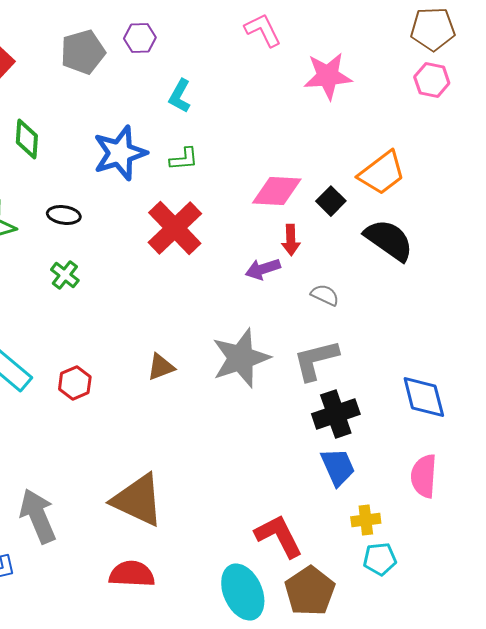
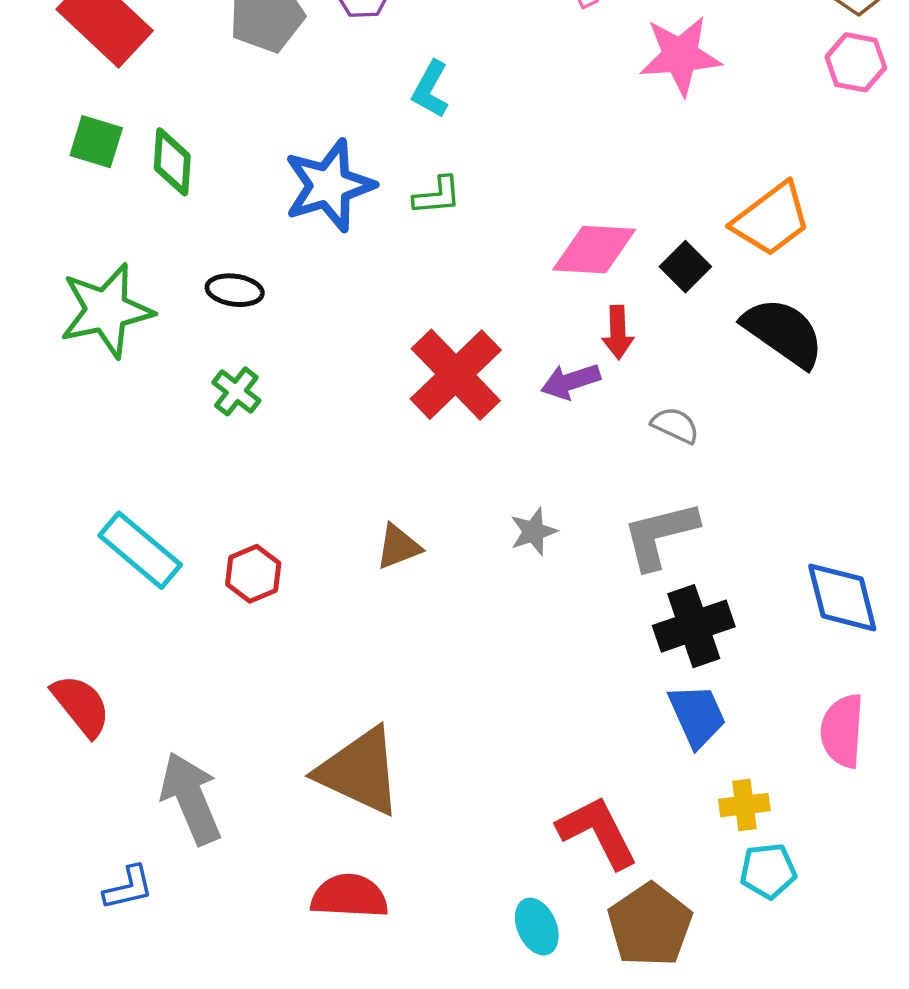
red cross: (175, 228) -> (456, 375), moved
gray star: (241, 358) -> (533, 532), size x0.5
cyan ellipse: (243, 592) -> (537, 927), size x0.6

